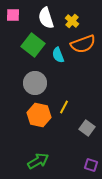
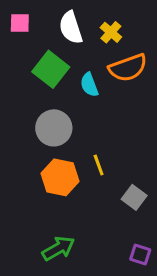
yellow line: (64, 107) -> (99, 165), turned -48

